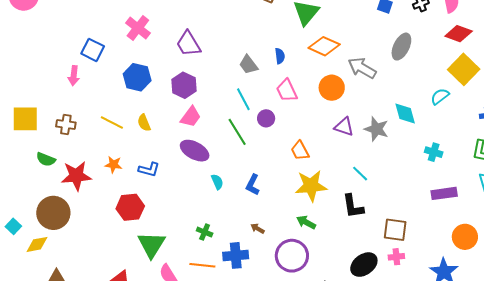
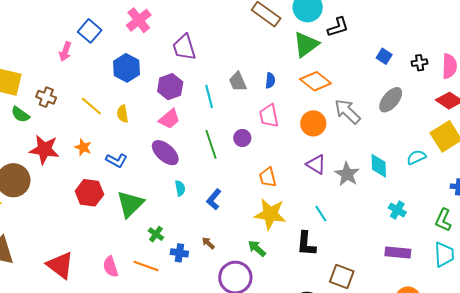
cyan line: (243, 99) -> (209, 97), moved
green semicircle: (46, 159) -> (20, 115), moved
green triangle: (151, 245) -> (130, 204), moved
blue cross: (236, 255) -> (179, 253), moved, size x0.7

